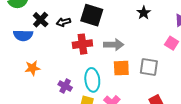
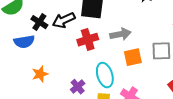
black arrow: (63, 22) -> (64, 20), size x1.5
purple cross: (65, 86) -> (78, 87), turned 32

